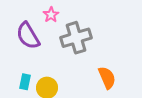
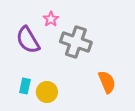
gray cross: (76, 38) -> (76, 42), turned 36

